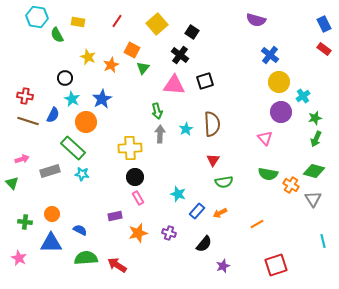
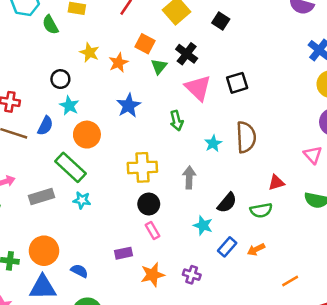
black cross: (180, 55) -> (187, 54), moved
pink triangle: (174, 85) -> (198, 88), turned 40
blue star: (102, 99) -> (129, 106), moved
gray arrow: (160, 134) -> (189, 177), moved
red triangle: (213, 160) -> (276, 183), moved, turned 40
orange circle: (52, 214) -> (44, 251), size x1.5
orange line: (257, 224) -> (290, 281), moved
black semicircle: (204, 244) -> (227, 203), moved

